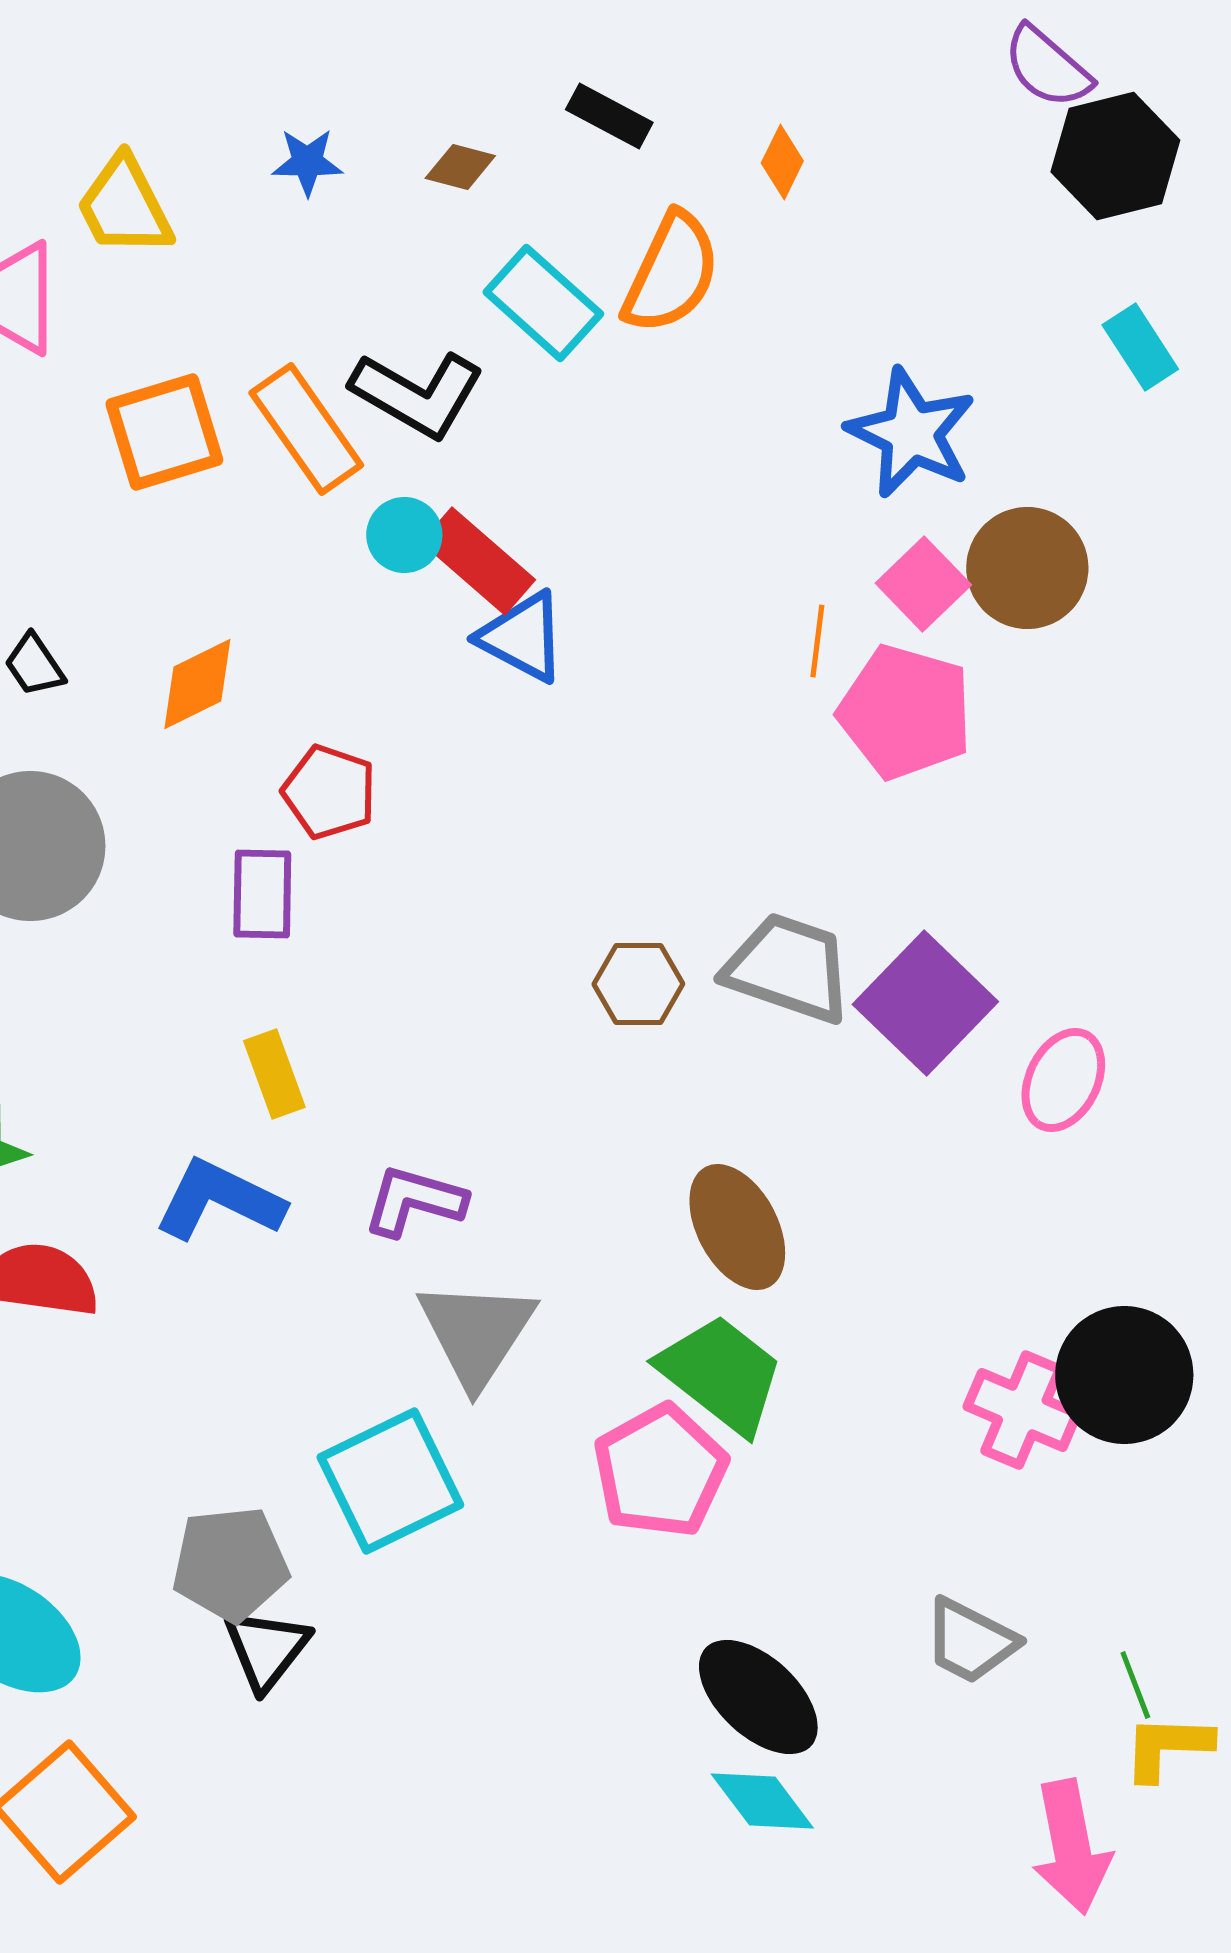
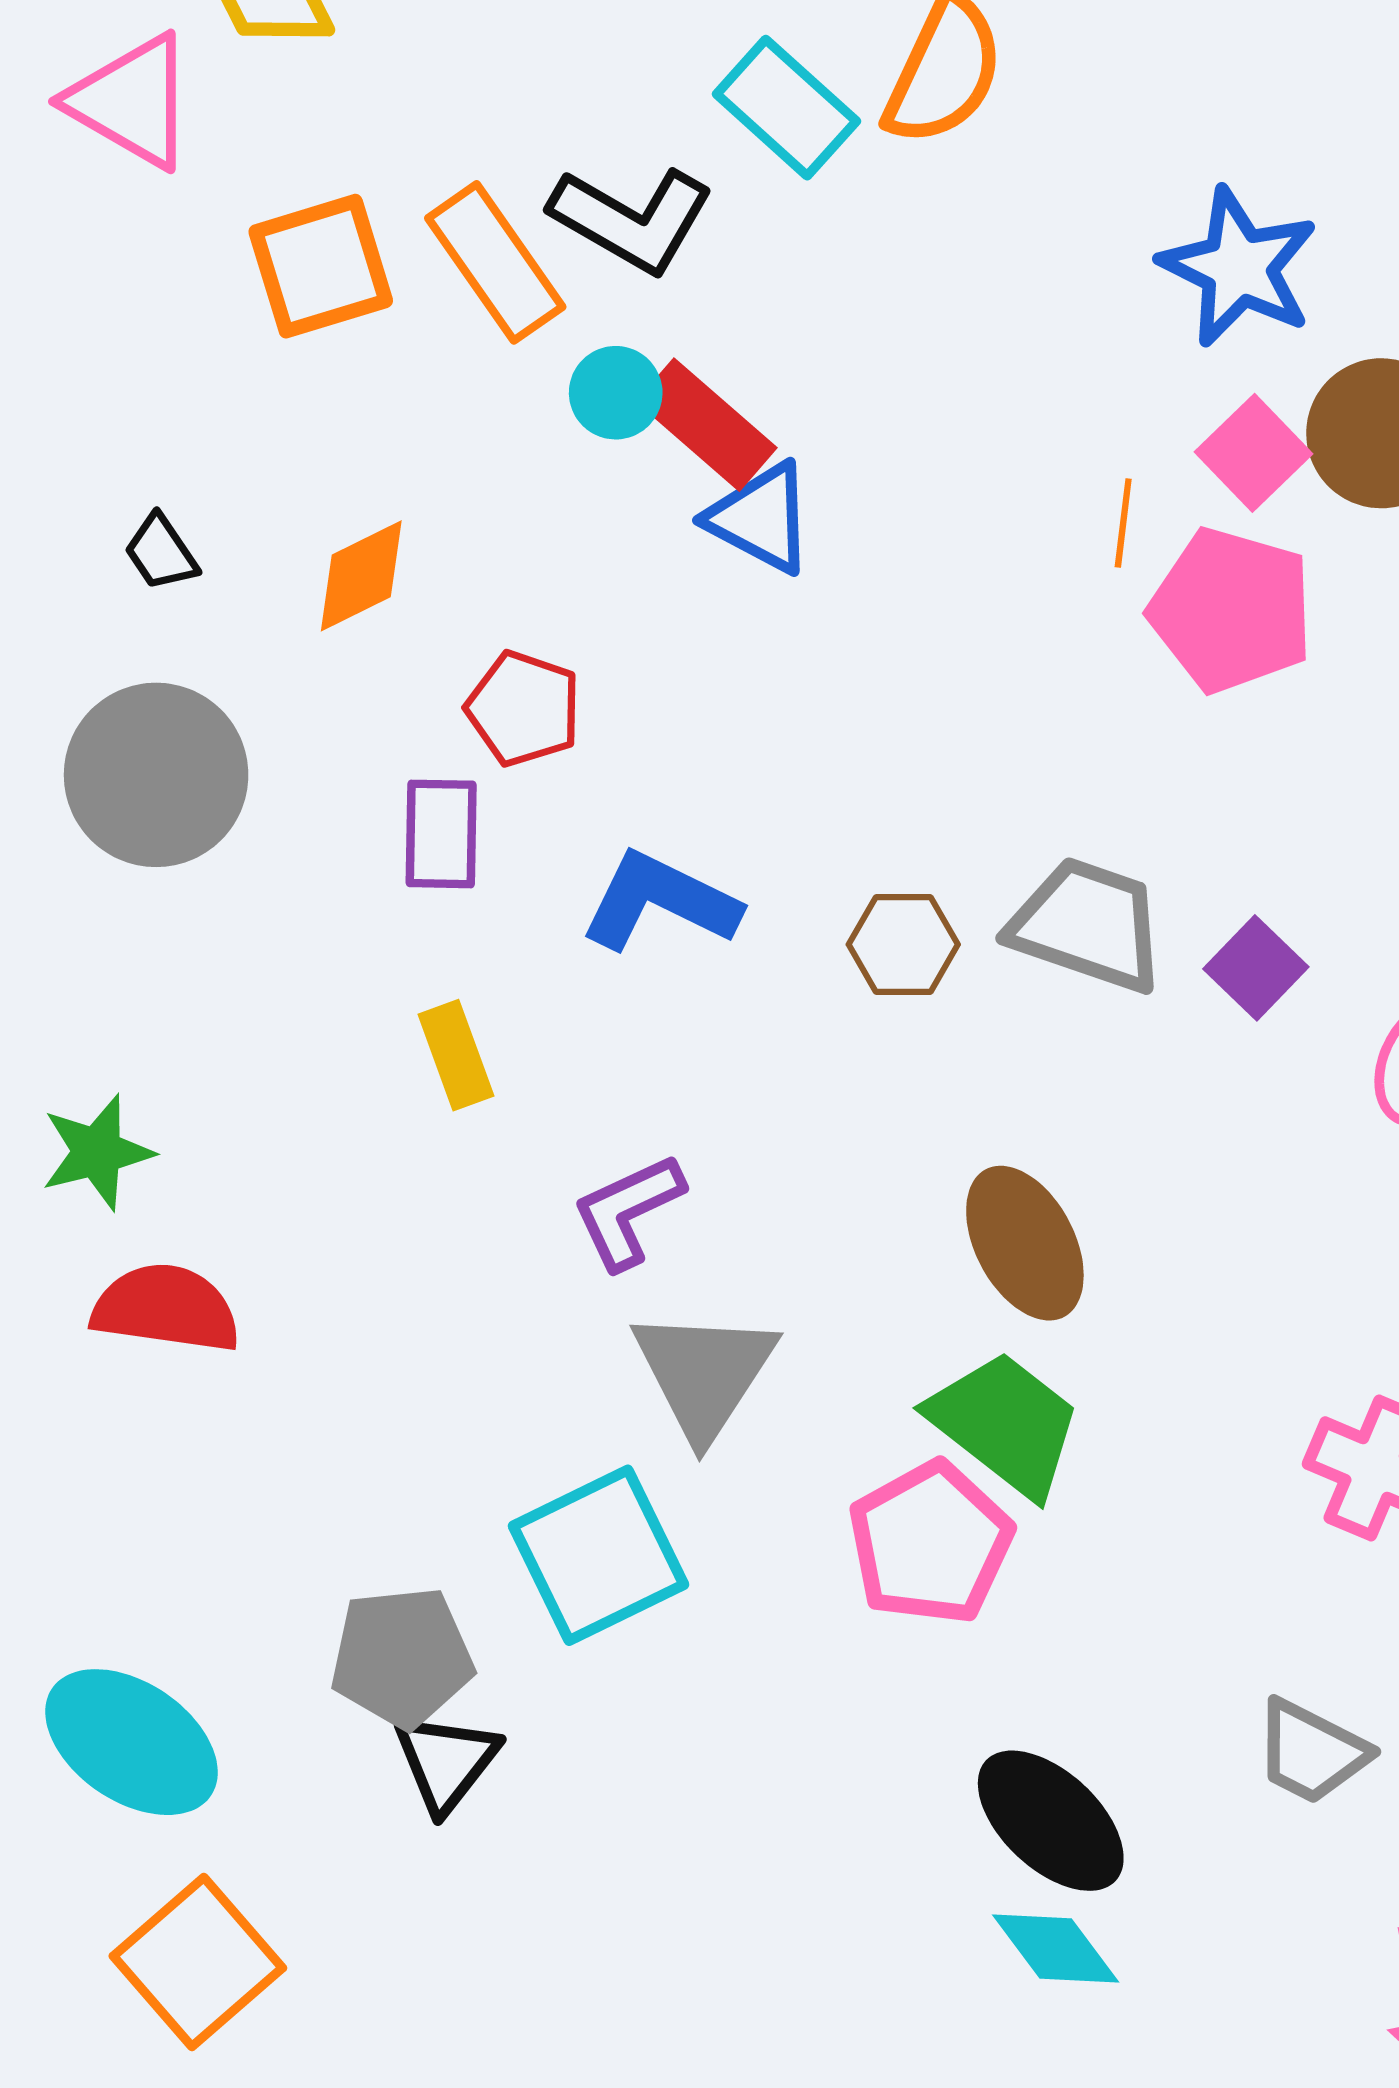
purple square: (925, 1003) -> (1256, 968), size x0.6
blue L-shape: (219, 1200) -> (660, 901), moved
purple L-shape: (414, 1201) -> (628, 1211), turned -41

